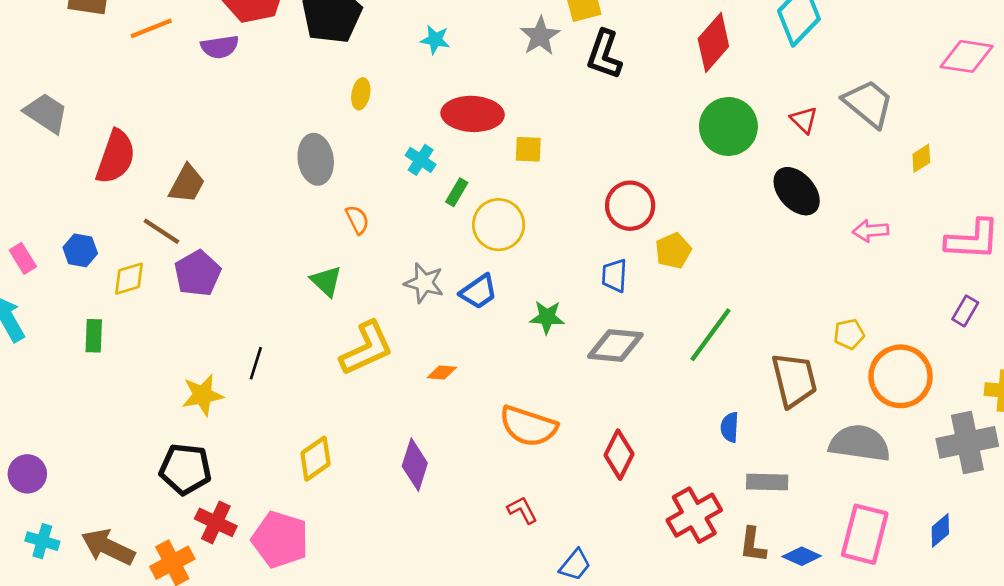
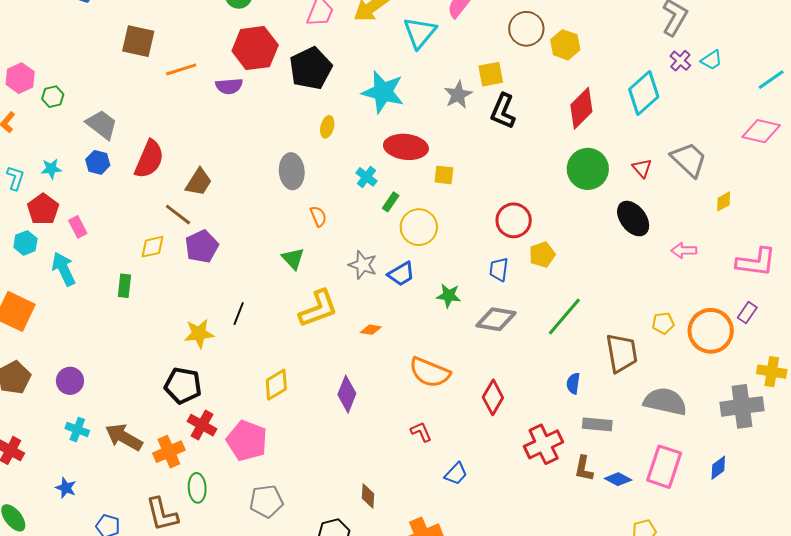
cyan star: (435, 40) -> (383, 92), size x2.0
blue hexagon: (80, 250) -> (98, 162), moved
orange circle: (901, 376) -> (711, 331), moved

